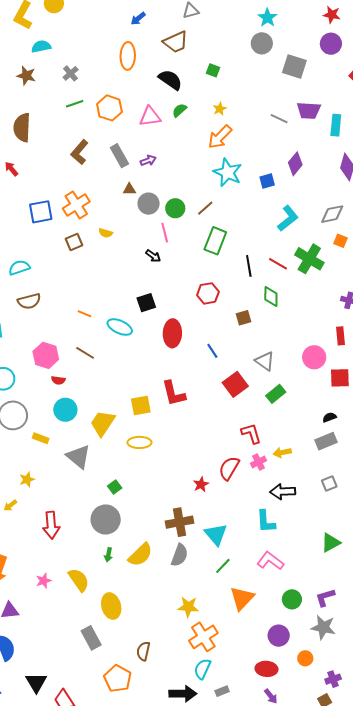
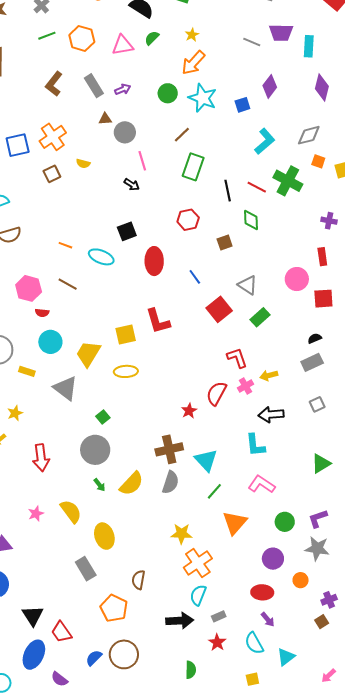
green circle: (175, 208) -> (168, 93), moved
green arrow: (108, 555) -> (99, 485), turned -48

